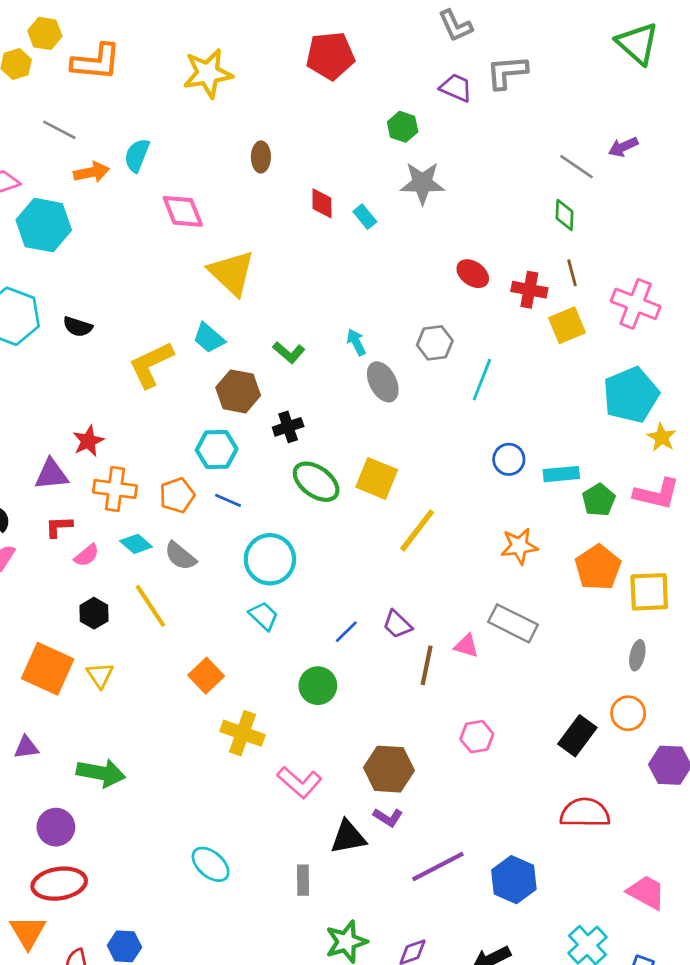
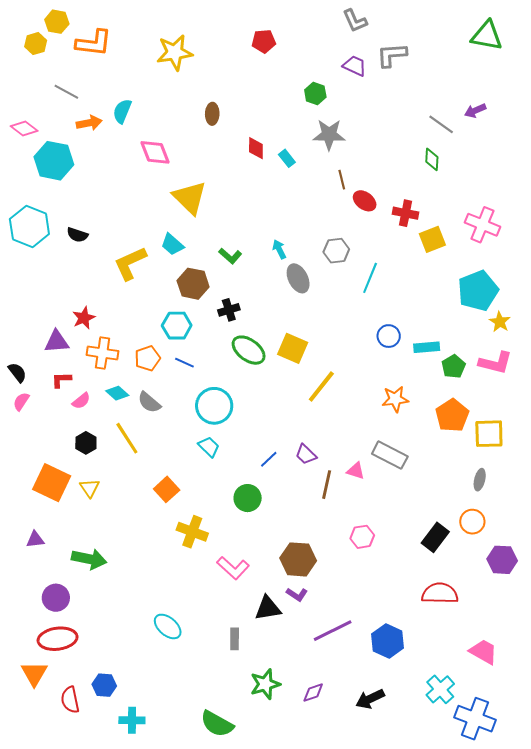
green triangle: (637, 43) -> (487, 36), turned -32
red pentagon: (330, 56) -> (264, 41), size x0.7
brown line: (572, 273) -> (342, 180), moved

